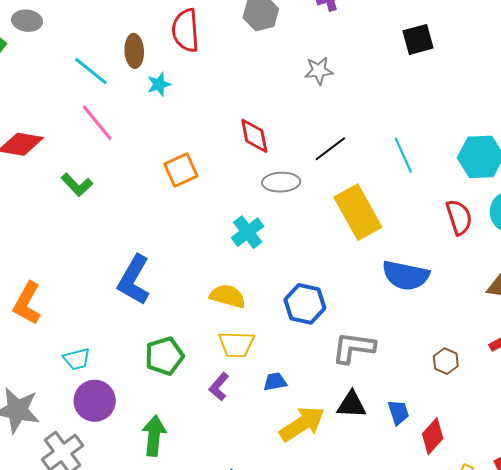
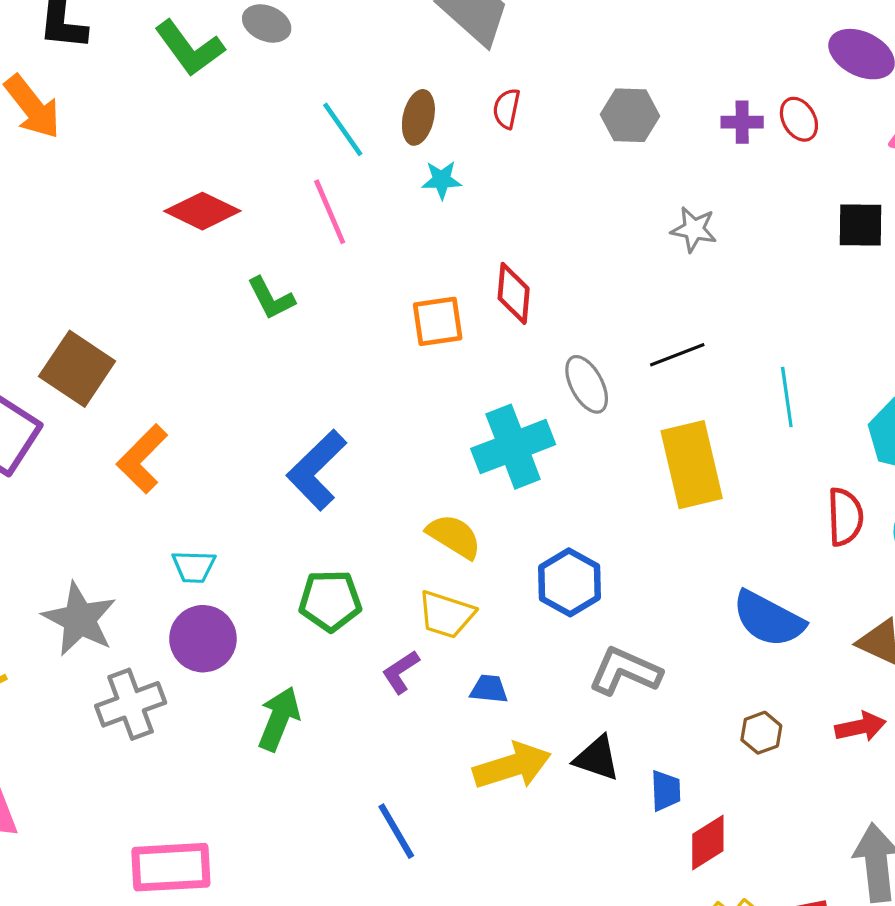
red semicircle: (186, 30) -> (507, 109), size x0.6
red diamond: (254, 136) -> (514, 293), moved
gray ellipse: (281, 182) -> (587, 384), turned 48
cyan cross: (248, 232) -> (513, 447), size x1.5
blue semicircle: (406, 275) -> (768, 619), moved

